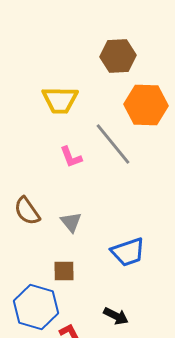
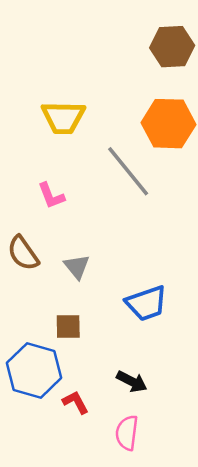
brown hexagon: (118, 56) -> (172, 47), moved
pink L-shape: (71, 157) -> (51, 196), moved

